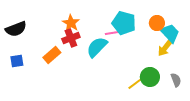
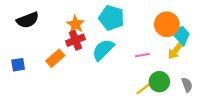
cyan pentagon: (124, 23) -> (112, 18), moved
orange circle: (157, 23) -> (167, 24), size x1.5
black semicircle: (16, 29) -> (28, 20), moved
pink line: (112, 33) -> (142, 55), moved

